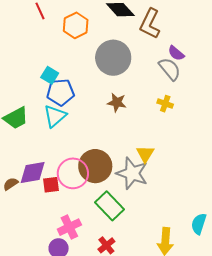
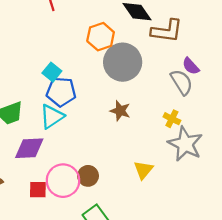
brown L-shape: (150, 24) -> (167, 31), turned -116
orange hexagon: (76, 25) -> (101, 37), moved
brown circle: (95, 166) -> (88, 176), size x0.6
purple diamond: (33, 173) -> (29, 148), moved
gray star: (132, 173) -> (185, 144), moved

